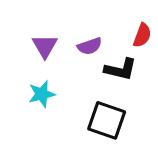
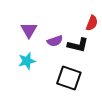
purple semicircle: (90, 46) -> (55, 41), moved

